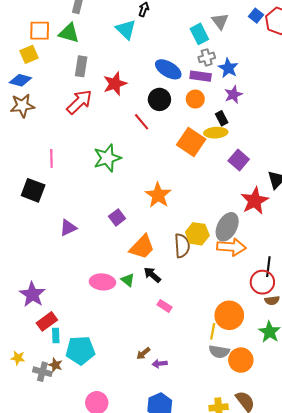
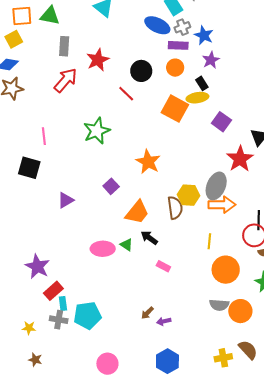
blue ellipse: (168, 69) -> (157, 25), moved
yellow line: (213, 331) -> (209, 241), moved
brown star: (55, 365) -> (35, 360), moved
gray cross: (42, 372) -> (59, 320), moved

